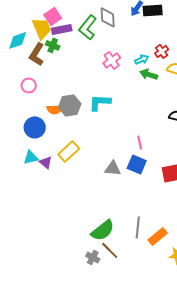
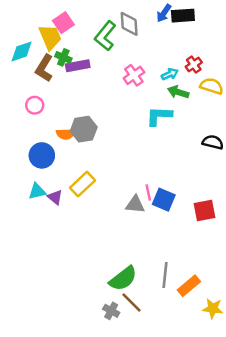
purple rectangle: (62, 29) -> (78, 66), moved
cyan L-shape: (100, 102) -> (159, 116), moved
pink line: (140, 142) -> (148, 192), moved

